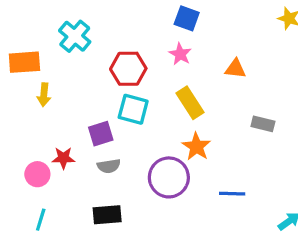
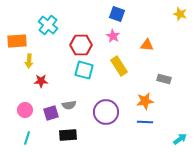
purple square: (101, 134) -> (51, 113), moved
orange star: (196, 147) -> (145, 101), moved, turned 30
red star: (63, 158) -> (41, 81), moved

